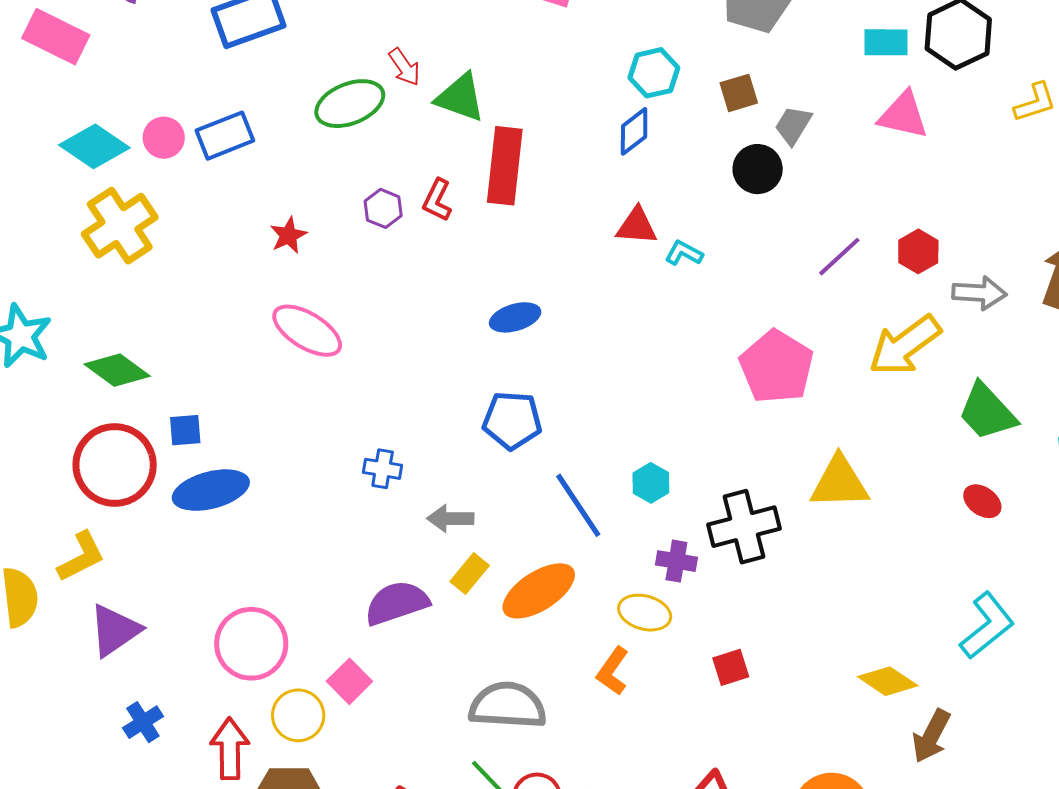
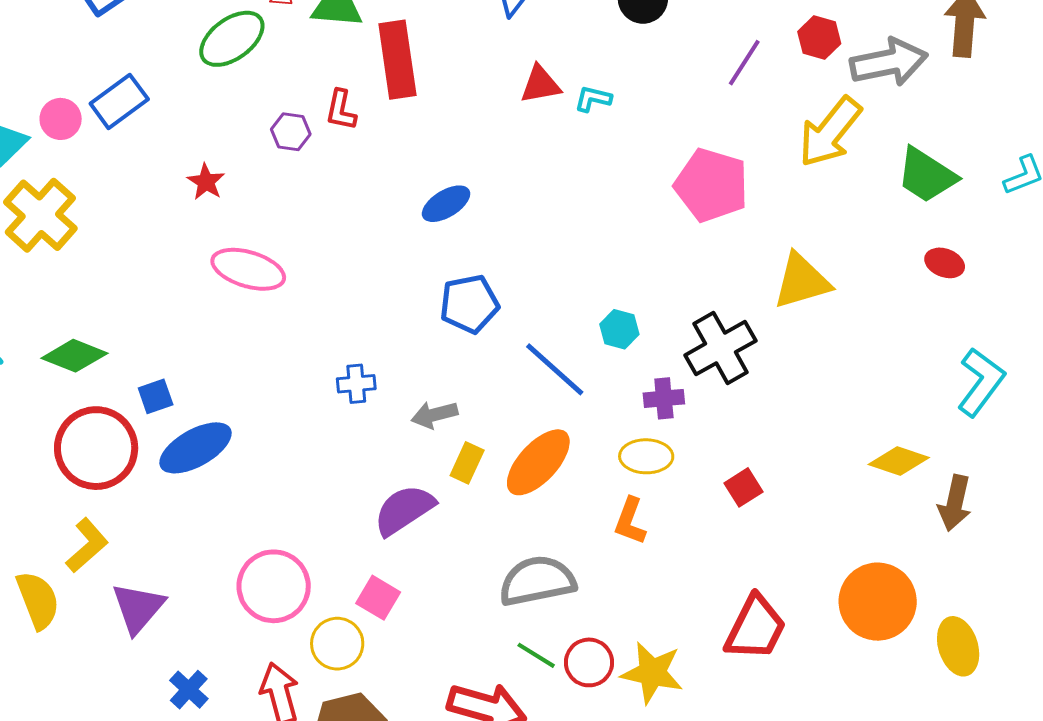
gray arrow: (979, 293) -> (889, 62), size x1.4

